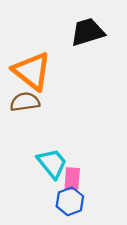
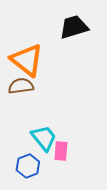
blue hexagon: (70, 201) -> (28, 166), moved

